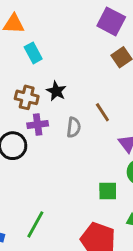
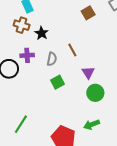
brown cross: (27, 97) -> (22, 25), moved
green square: (108, 191) -> (57, 82), moved, turned -32

